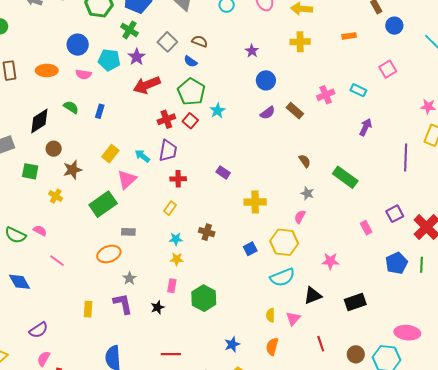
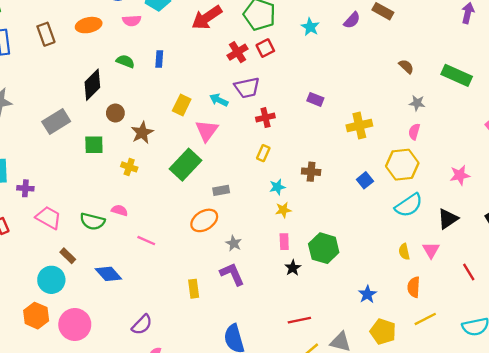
cyan star: (217, 111) -> (310, 27), moved
red square: (190, 121) -> (265, 48), turned 35
purple trapezoid: (168, 151) -> (247, 88), turned 80
black star: (158, 307) -> (293, 268), moved

